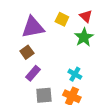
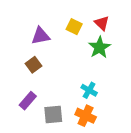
purple triangle: (33, 27) -> (40, 36), size x0.7
purple rectangle: (33, 73) -> (28, 101), moved

